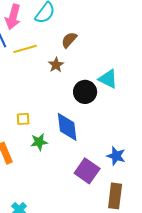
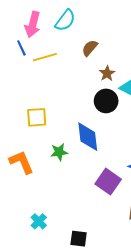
brown star: (56, 65) -> (107, 73), moved
yellow square: (23, 119) -> (37, 117), moved, size x1.5

